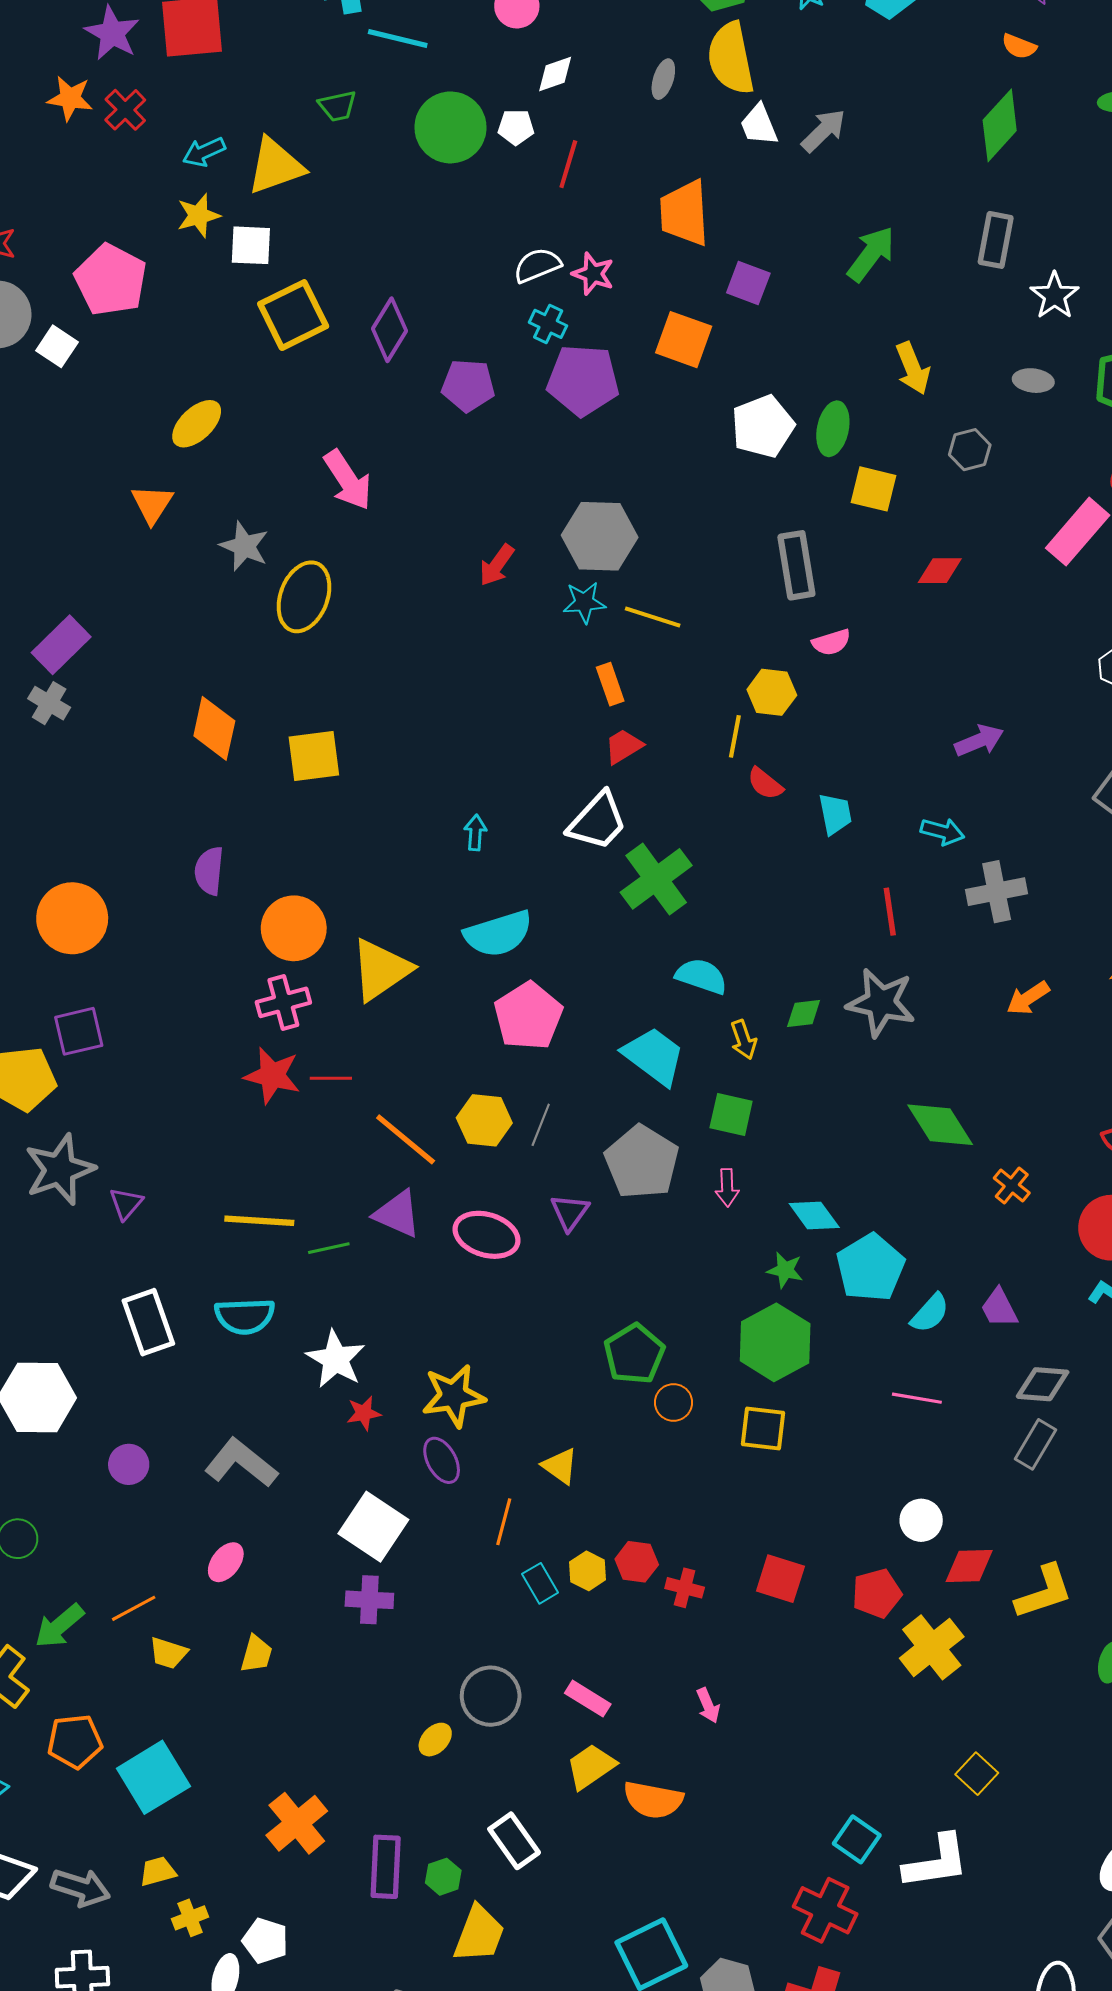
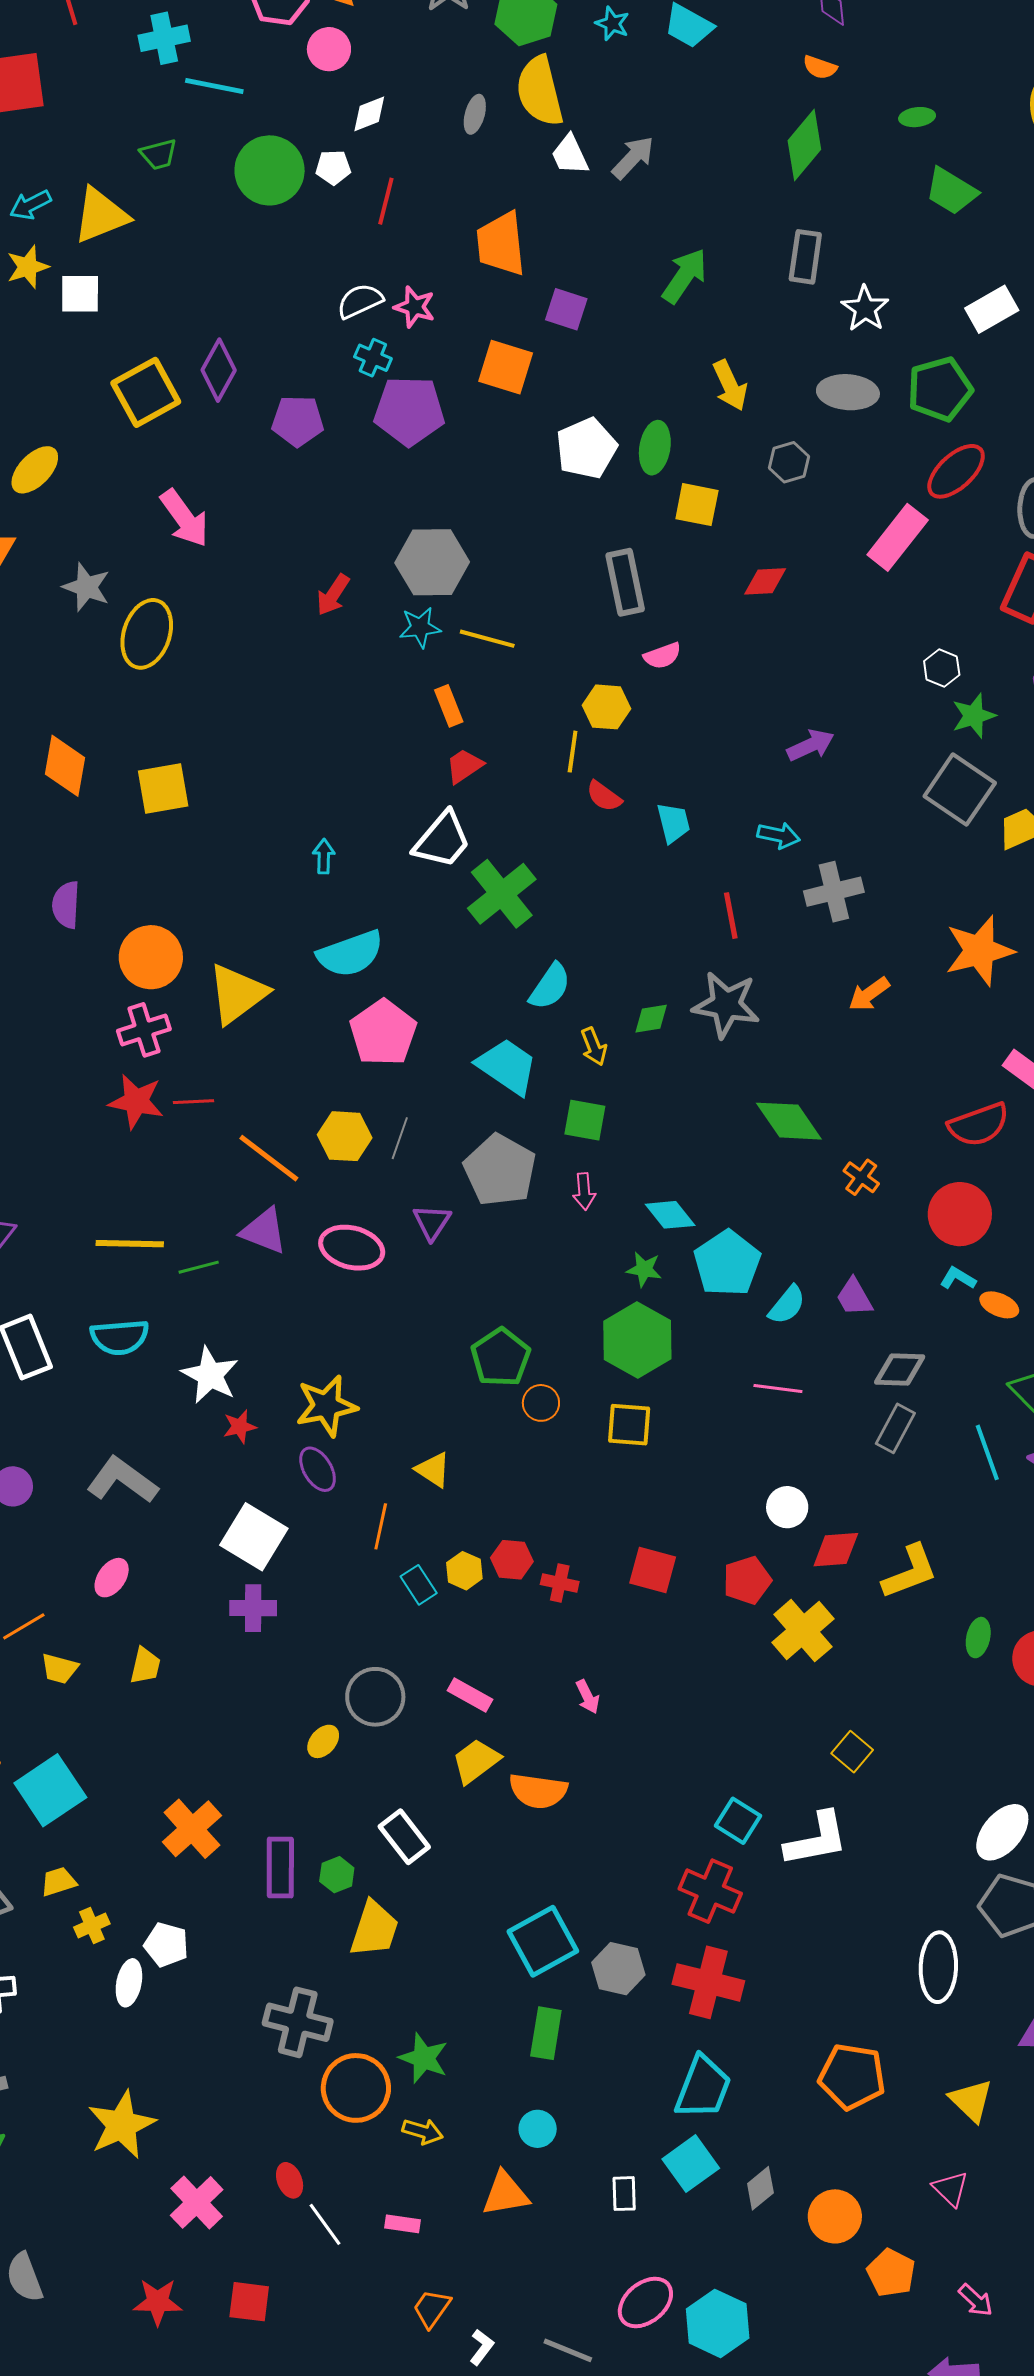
yellow square: (293, 315) -> (146, 392), moved
gray ellipse: (1033, 381) -> (848, 392), size x1.5
cyan semicircle: (701, 976) -> (550, 986), turned 108

